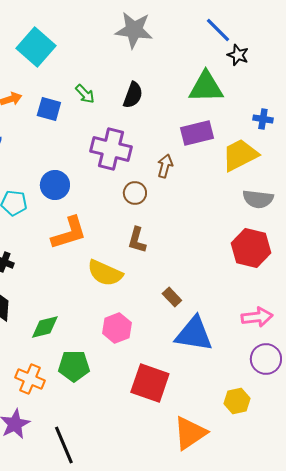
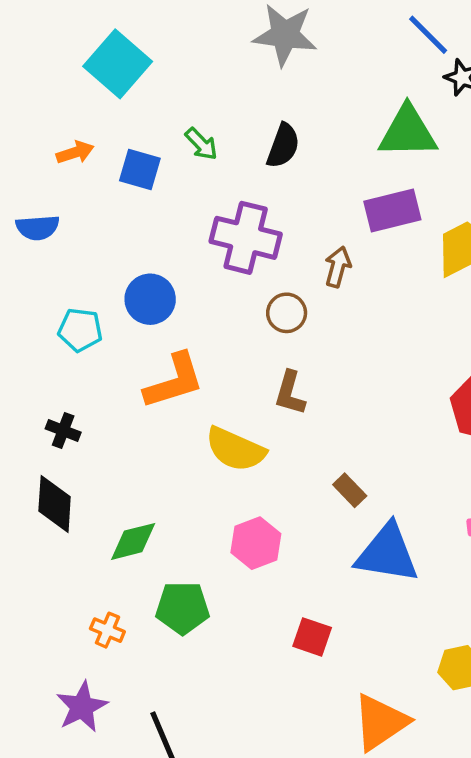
orange cross: (30, 379) -> (107, 630), size x0.7
red square: (150, 383) -> (312, 637), size x0.6

